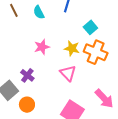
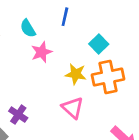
pink star: (42, 47) -> (42, 52), moved
orange cross: (96, 52) -> (108, 77), turned -30

